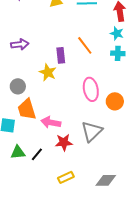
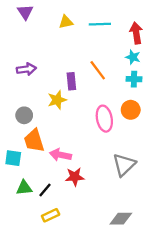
yellow star: (48, 72) -> (57, 100), turned 30
orange circle: (115, 101) -> (131, 110), moved
gray triangle: (92, 131) -> (124, 165), moved
yellow rectangle: (66, 177) -> (51, 215), moved

